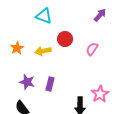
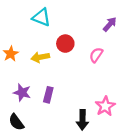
purple arrow: (100, 15) -> (110, 24), moved

